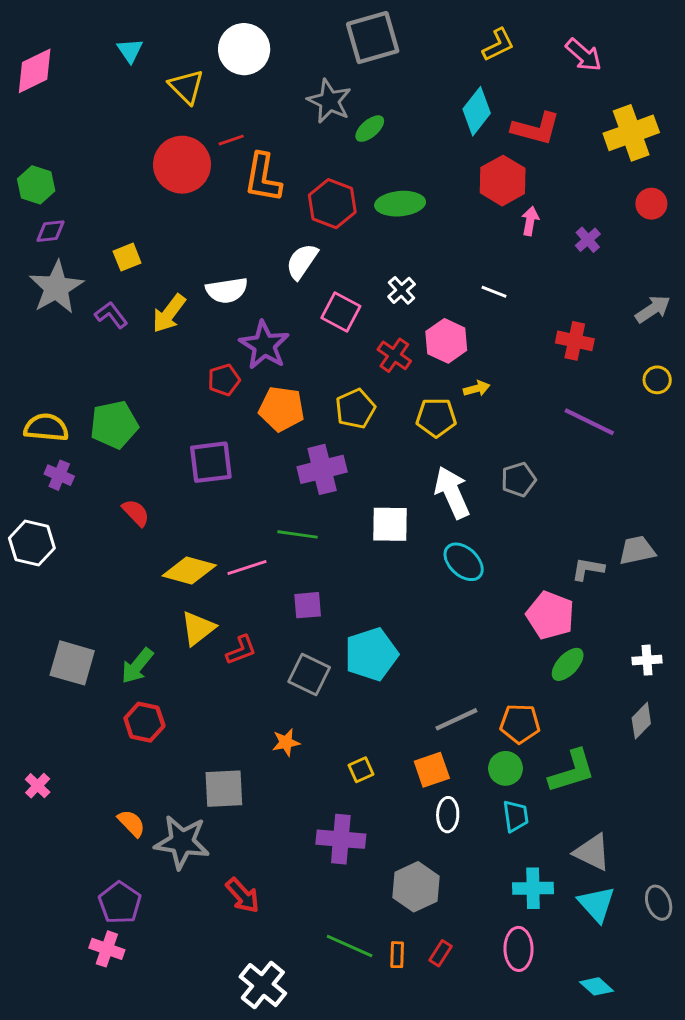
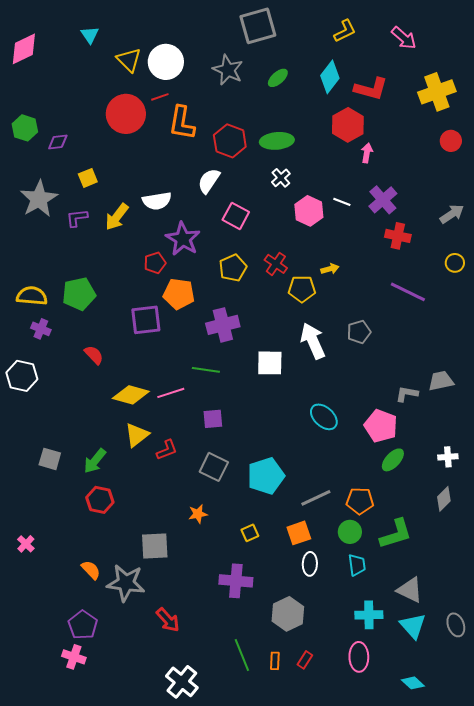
white circle: (244, 49) -> (166, 62), moved
green ellipse: (370, 129) -> (278, 78), moved
purple diamond: (51, 231) -> (58, 142), moved
purple cross: (588, 240) -> (383, 200), moved, size x1.6
white cross: (402, 290) -> (281, 178), moved
purple L-shape: (111, 315) -> (77, 218), turned -60
pink hexagon: (446, 341) -> (309, 211), moved
red cross: (394, 355) -> (276, 264), moved
orange pentagon: (282, 409) -> (179, 294), moved
yellow pentagon: (355, 409) -> (233, 268), moved
cyan ellipse: (464, 562) -> (324, 417), moved
cyan pentagon: (371, 654) -> (266, 476), moved
gray square: (72, 663) -> (50, 459), size x0.7
green line: (350, 946) -> (242, 655), turned 44

